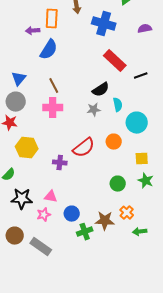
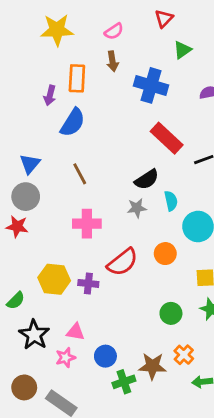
purple arrow: (33, 31) -> (50, 95), turned -72
pink cross: (53, 108) -> (87, 224), moved
yellow hexagon: (27, 148) -> (54, 279), moved
black star: (22, 199) -> (34, 335), turned 30

